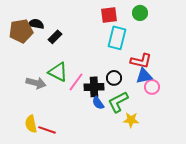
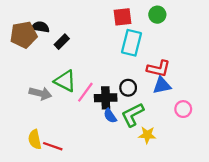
pink circle: (152, 87) -> (183, 109), moved

